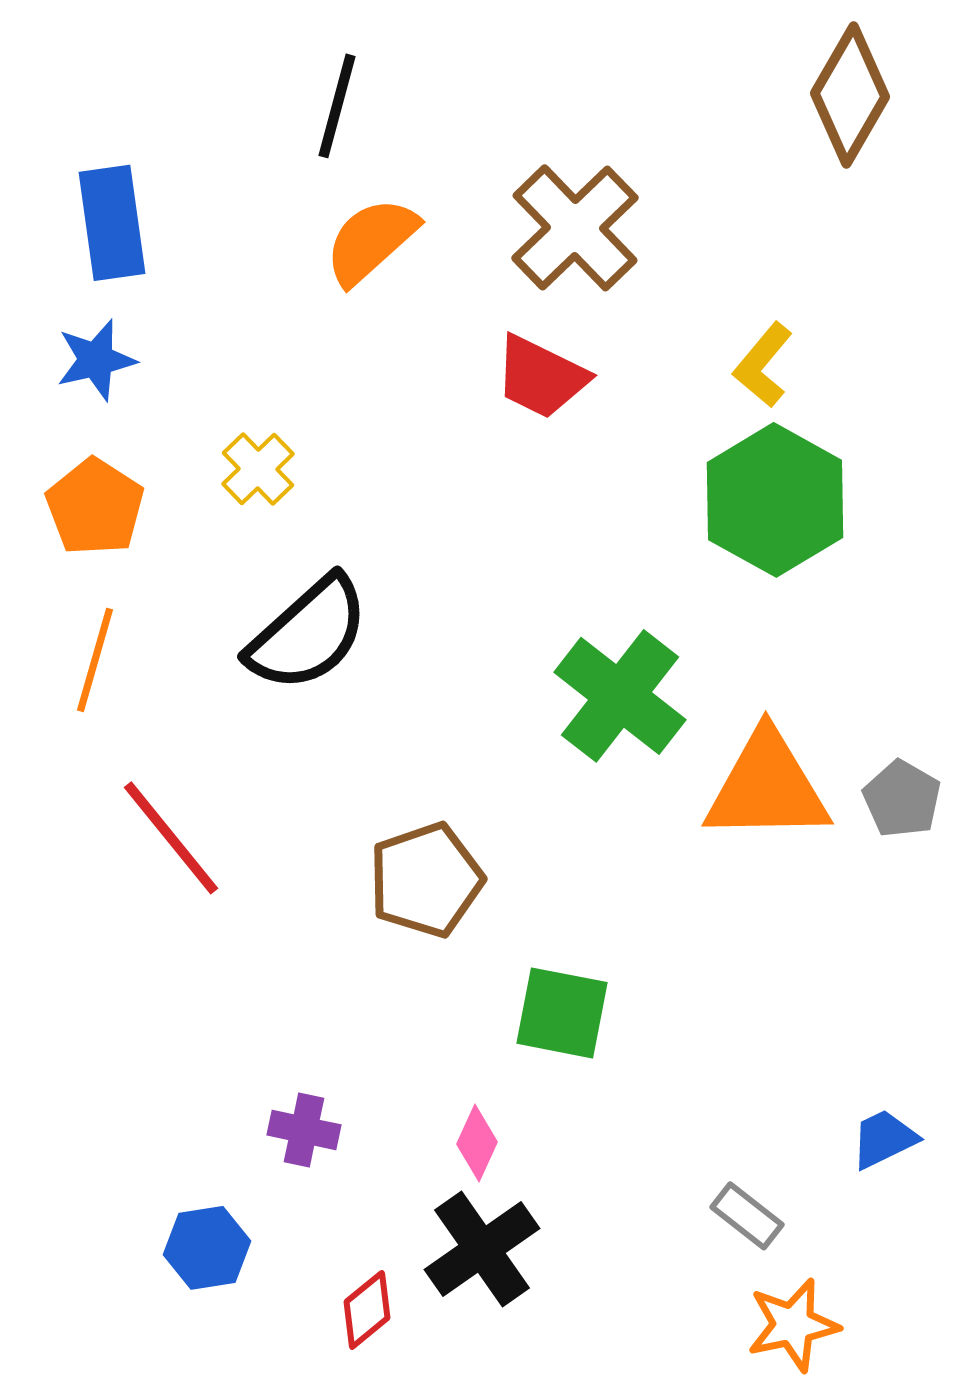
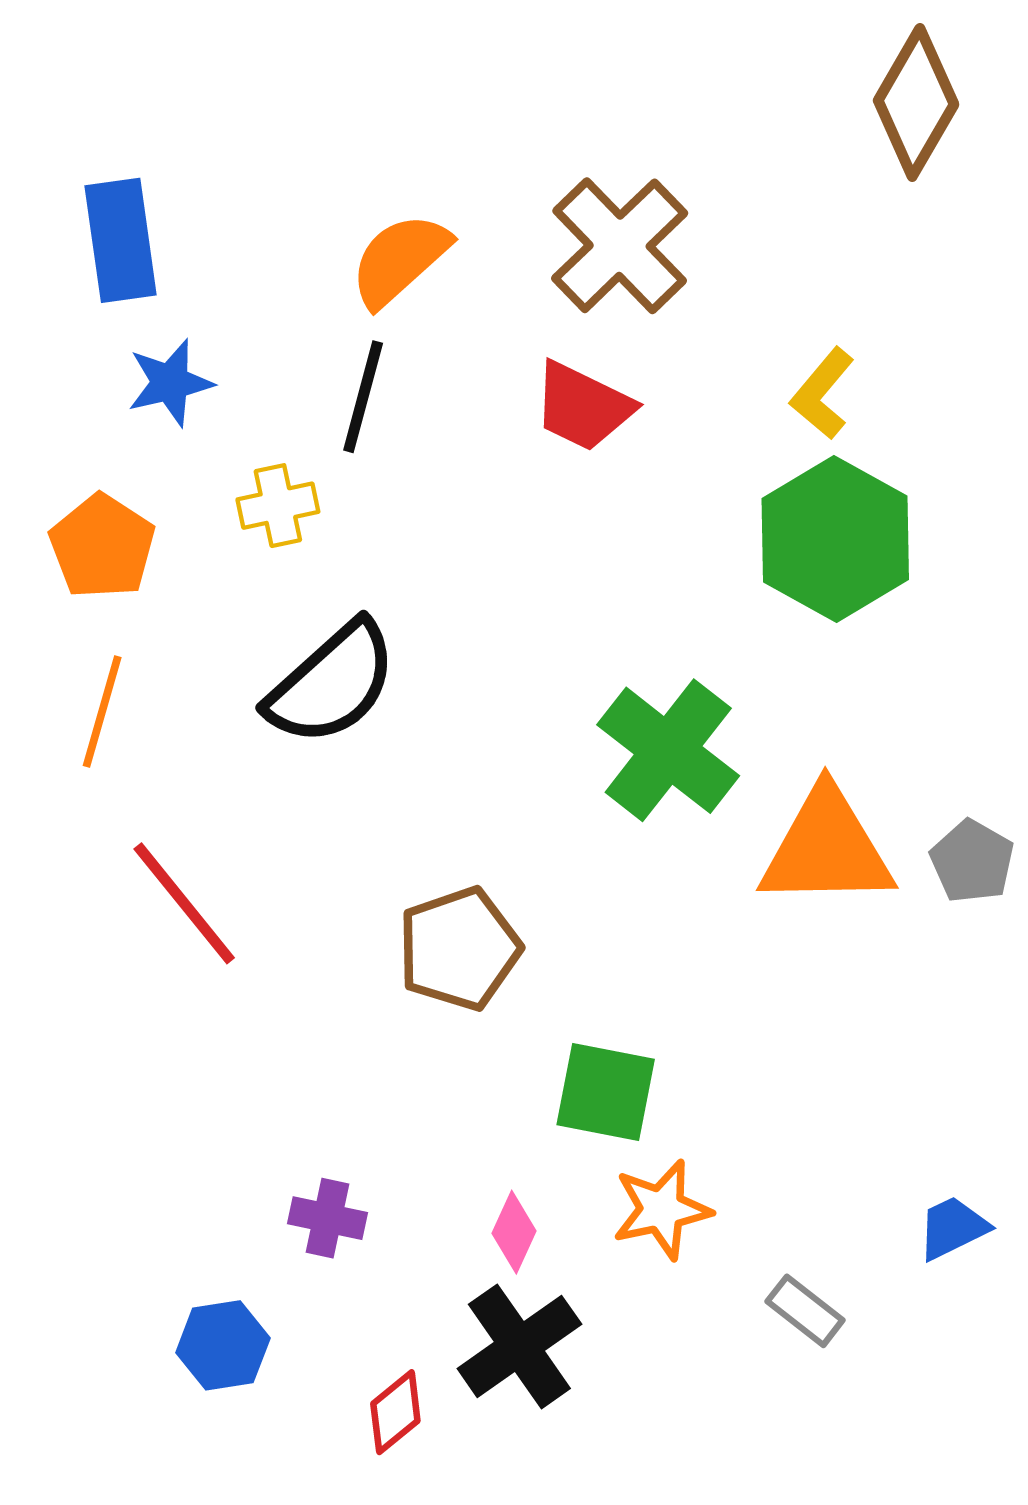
black line: (337, 106) -> (363, 397), moved
blue star: (96, 360) -> (170, 383), moved
yellow cross: (258, 469) -> (278, 506), turned 32
orange star: (793, 1325) -> (662, 1210), moved

